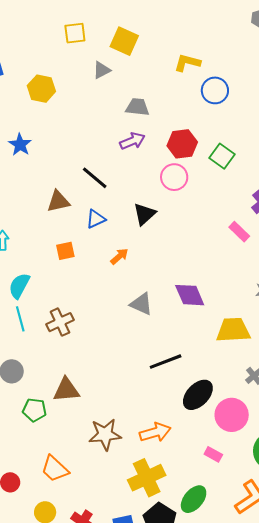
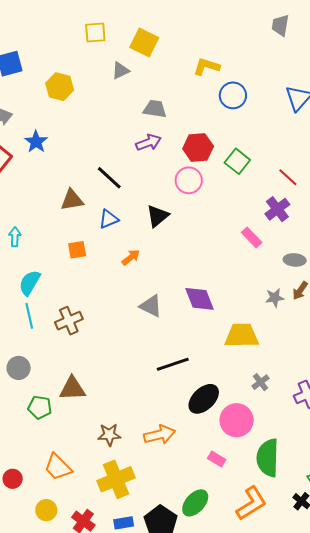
brown star: (105, 434) -> (109, 435), size x0.7
yellow cross: (147, 478) -> (116, 479), moved

